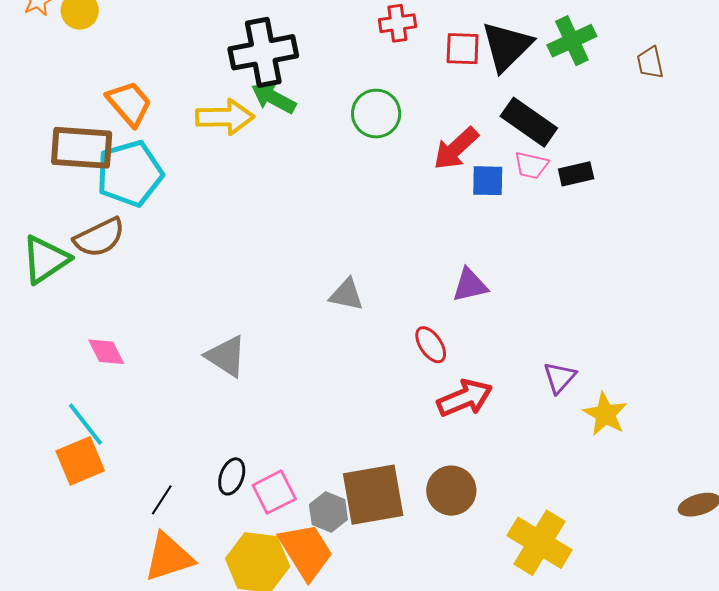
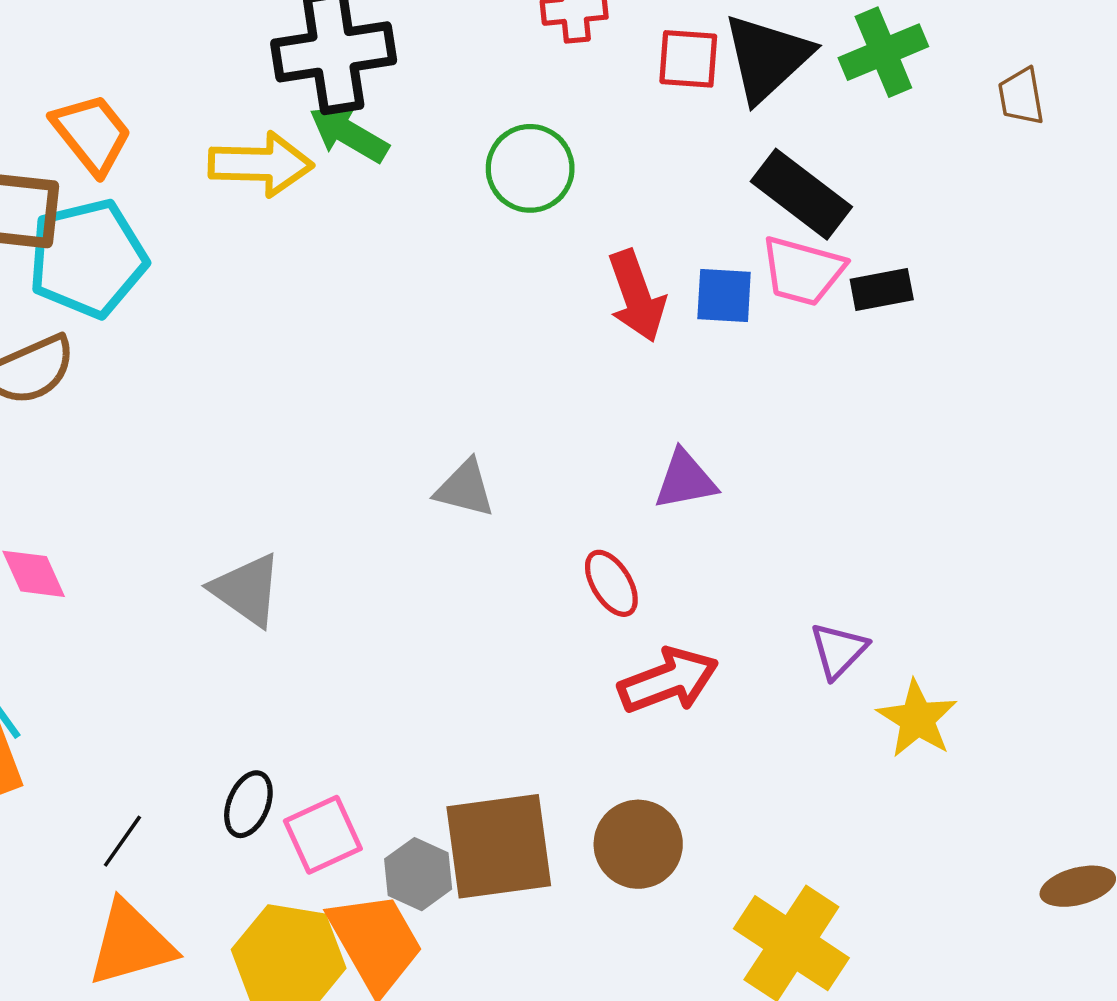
red arrow: (456, 148) -> (637, 296), moved, turned -69
pink trapezoid: (531, 165) -> (803, 271), size x1.4

